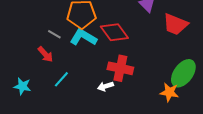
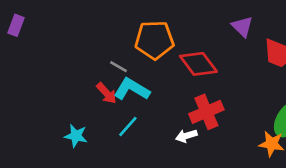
cyan L-shape: (83, 37) -> (132, 89), moved
red cross: (120, 68) -> (206, 112), turned -35

